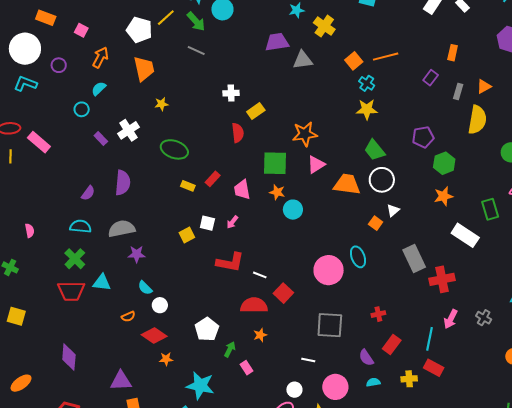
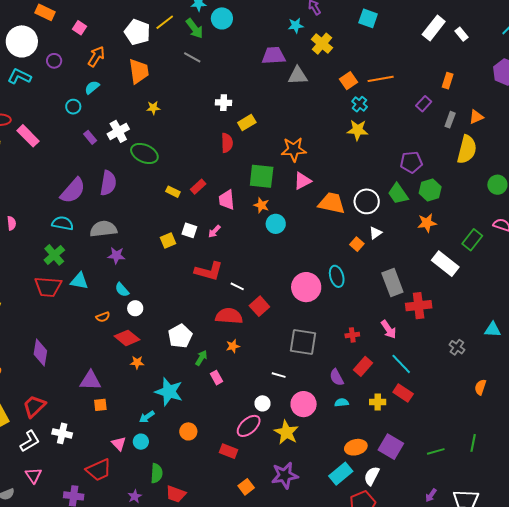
green ellipse: (174, 149) -> (144, 153), moved
green trapezoid: (375, 150) -> (398, 194), moved
purple semicircle: (88, 193) -> (73, 191), size x1.8
green rectangle: (490, 209) -> (472, 240), turned 50
pink arrow: (451, 319) -> (389, 329), moved, turned -66
cyan line: (429, 339) -> (401, 364), turned -60

